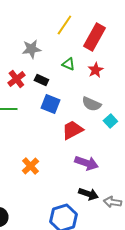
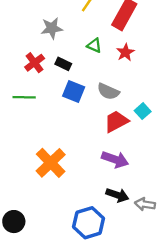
gray semicircle: (91, 104) -> (108, 91), moved
red trapezoid: (72, 130) -> (116, 121), moved
orange cross: (30, 166) -> (51, 163), size x1.5

